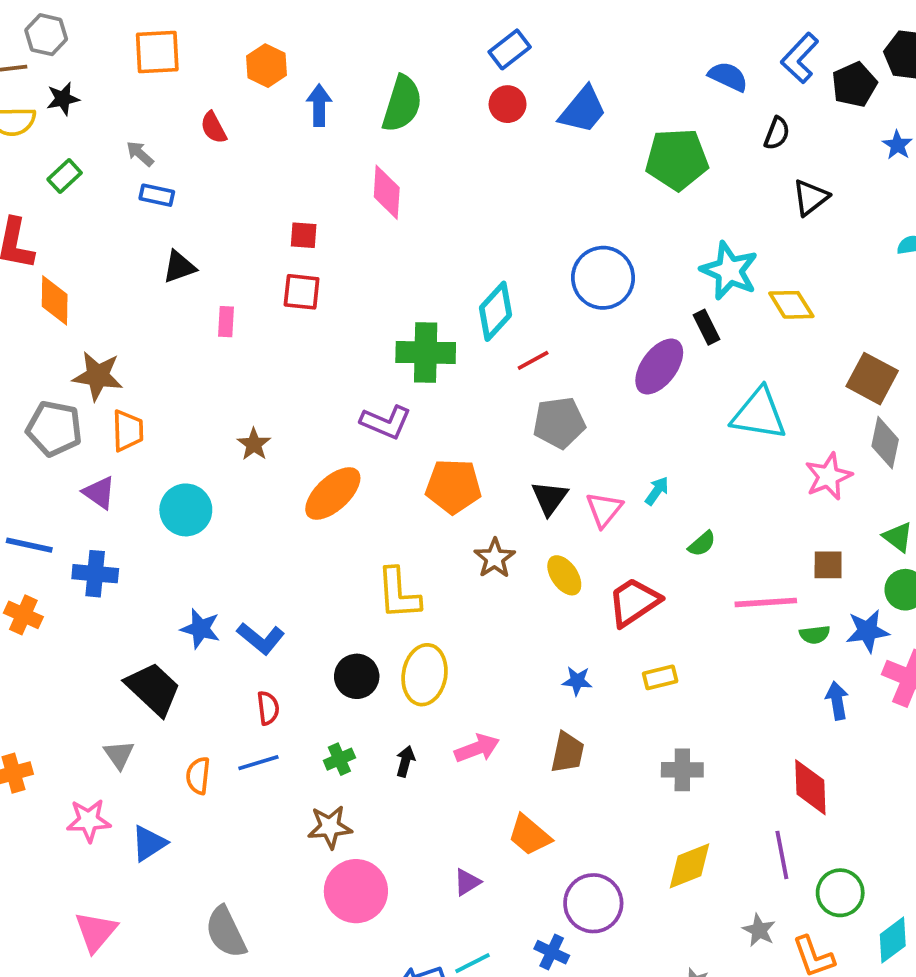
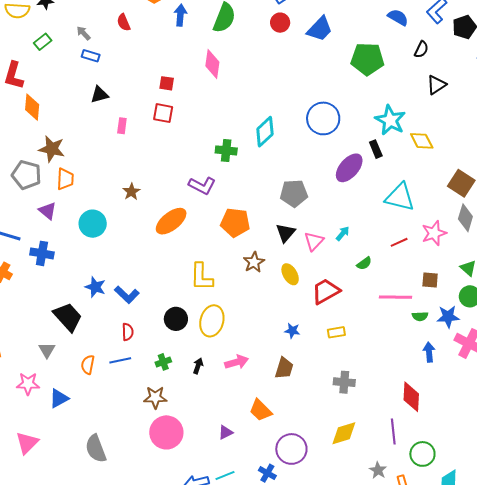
green cross: (426, 353) -> (226, 150), size x0.7
red line: (533, 360) -> (399, 242), moved

